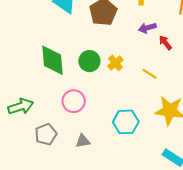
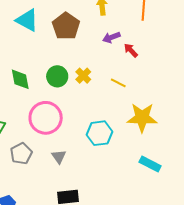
green diamond: (52, 60) -> (20, 79), size x0.7
pink circle: (74, 101) -> (46, 118), size x1.4
gray triangle: (83, 141) -> (59, 157), turned -49

